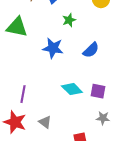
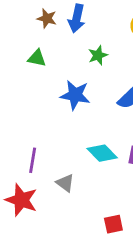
green triangle: (17, 27) -> (37, 58), moved, size x0.6
gray triangle: (45, 122) -> (65, 183), moved

